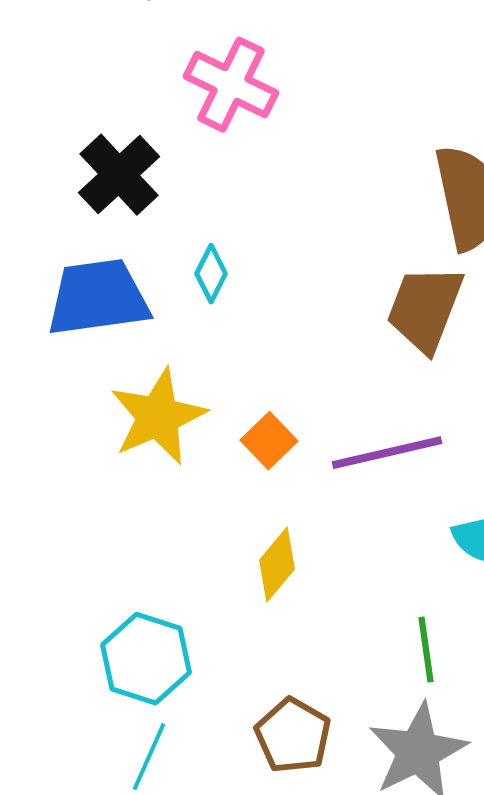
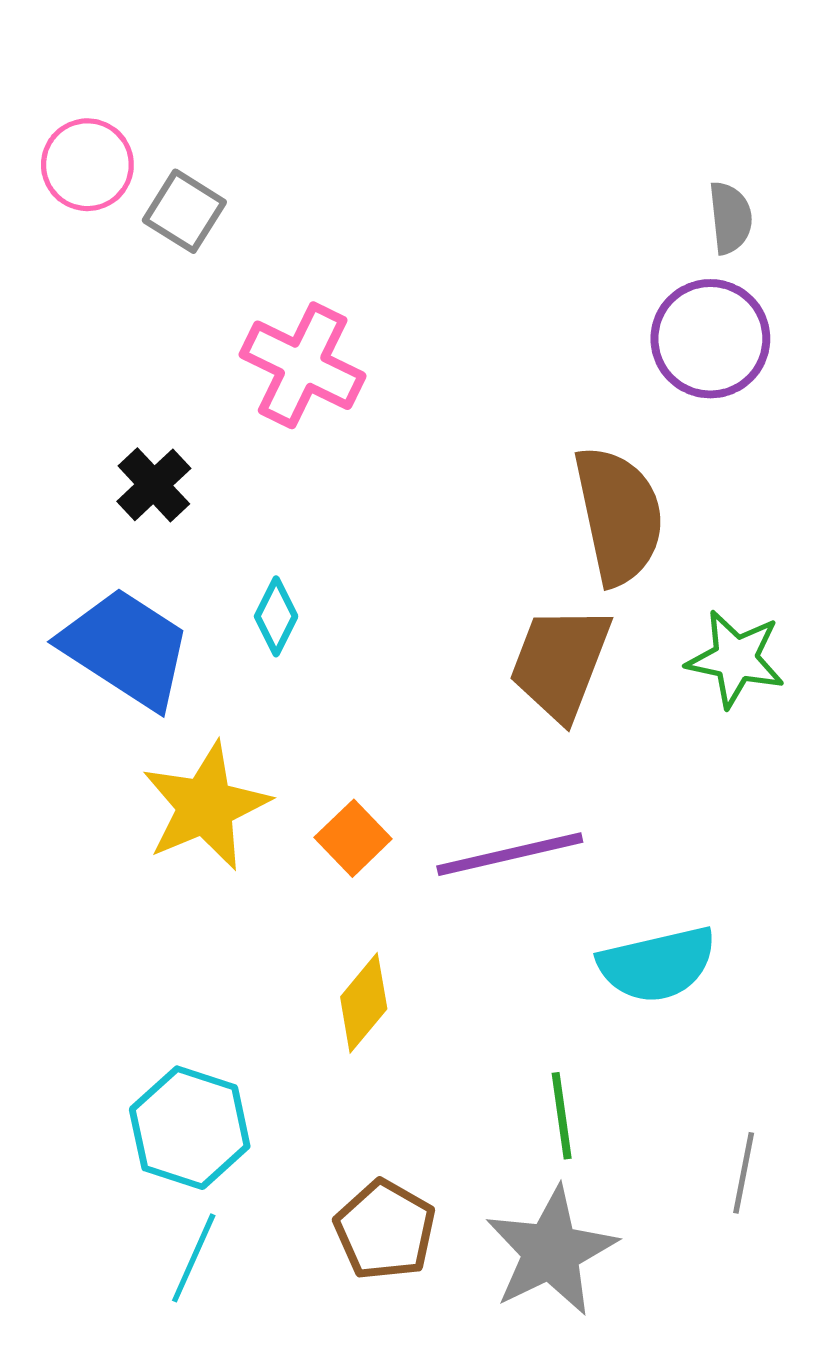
black cross: (119, 175) -> (154, 485), size x0.7
blue trapezoid: (98, 298) -> (126, 648), turned 41

